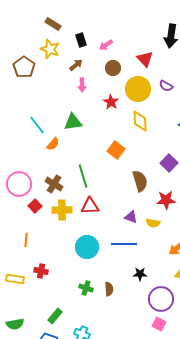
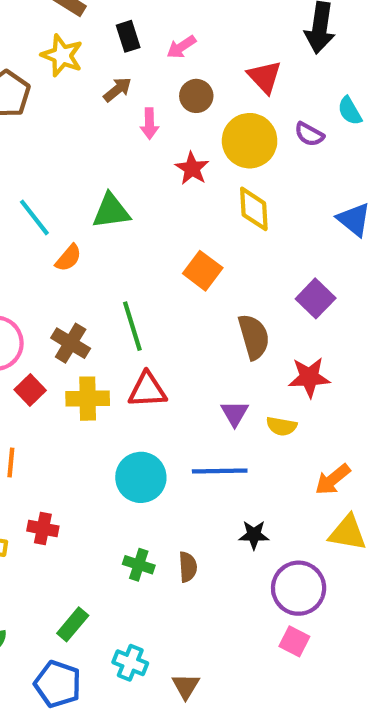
pink arrow: (82, 85) -> (149, 124), moved
purple triangle: (131, 217) -> (235, 413), turned 40

